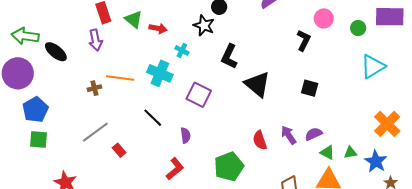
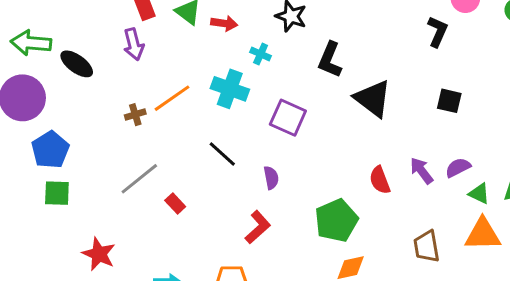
orange line: (120, 78) -> (172, 98), turned -40

